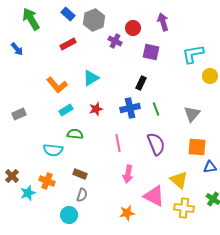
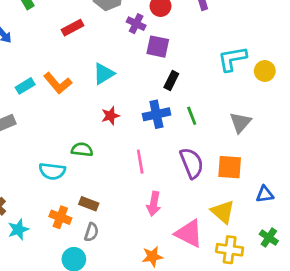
purple square: (151, 52) -> (158, 47), moved
cyan L-shape: (193, 54) -> (232, 59), moved
cyan rectangle: (66, 110) -> (25, 86), moved
orange square: (197, 147) -> (230, 167), moved
orange cross: (47, 181) -> (60, 217), moved

